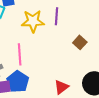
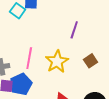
yellow star: (33, 21) -> (57, 62), moved, turned 30

